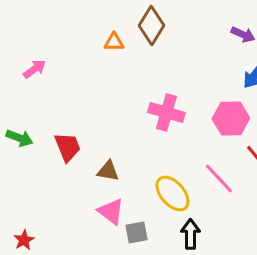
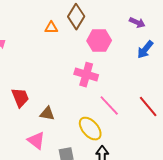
pink hexagon: (231, 118) -> (99, 41), moved
pink line: (219, 178) -> (109, 106), moved
pink triangle: (111, 212) -> (36, 141), moved

